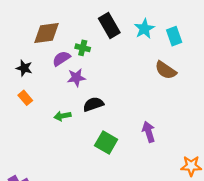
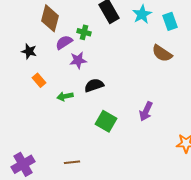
brown diamond: (47, 33) -> (50, 18), turned -68
orange rectangle: (25, 98) -> (39, 80), moved
purple arrow: (149, 132) -> (146, 111), turned -138

